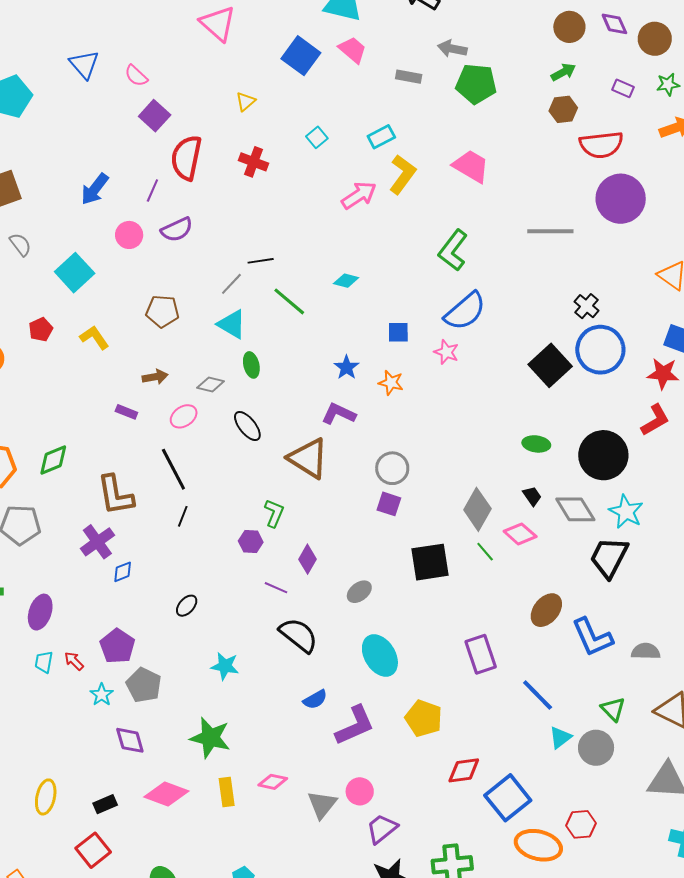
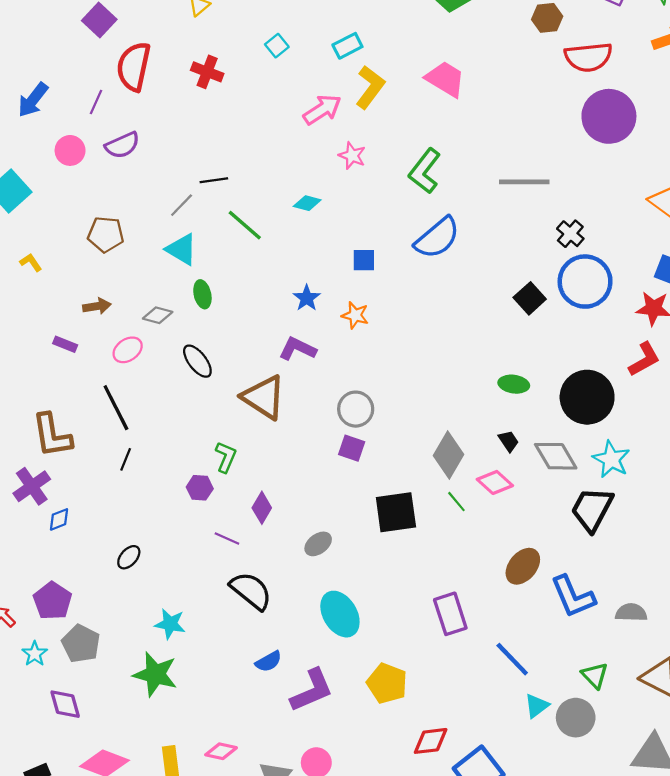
gray line: (550, 231) -> (524, 182), moved
yellow L-shape: (94, 337) -> (31, 262), size x0.7
pink star: (446, 352) -> (352, 156), moved
black square: (550, 365) -> (530, 298), size x0.7
green star: (210, 738) -> (155, 674), moved

